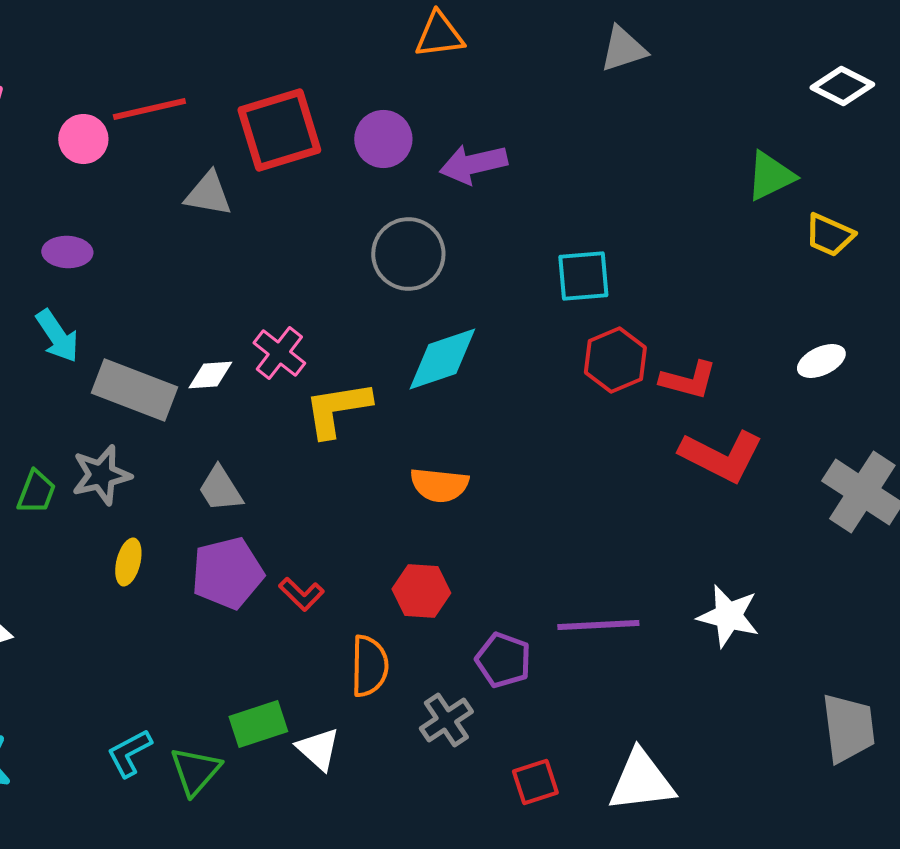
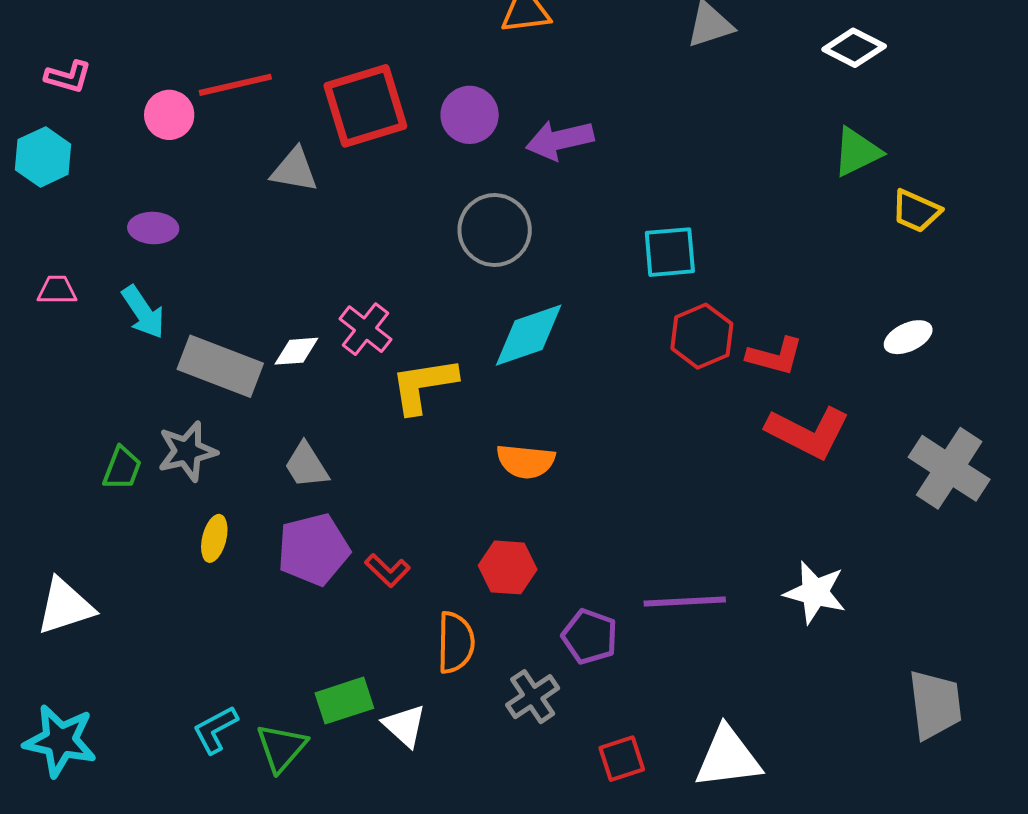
white diamond: (842, 86) -> (854, 48), moved

